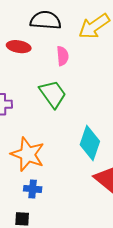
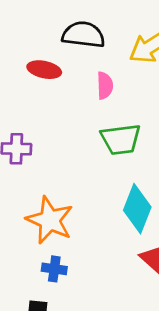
green trapezoid: (53, 94) -> (121, 139), moved, turned 116

